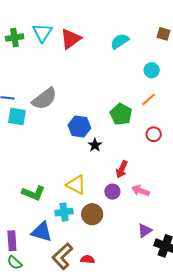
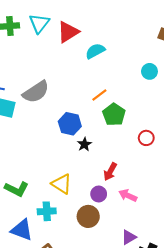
cyan semicircle: (120, 41) -> (95, 51), moved
orange line: (149, 99) -> (99, 95), moved
brown circle: (92, 214) -> (88, 216), moved

